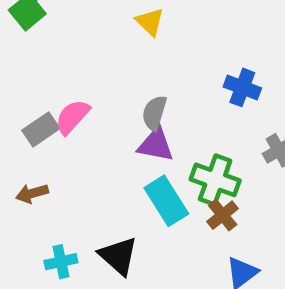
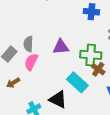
gray semicircle: (154, 113) -> (28, 44), moved
pink semicircle: (72, 117) -> (31, 62), moved
cyan rectangle: (166, 201) -> (77, 82), moved

